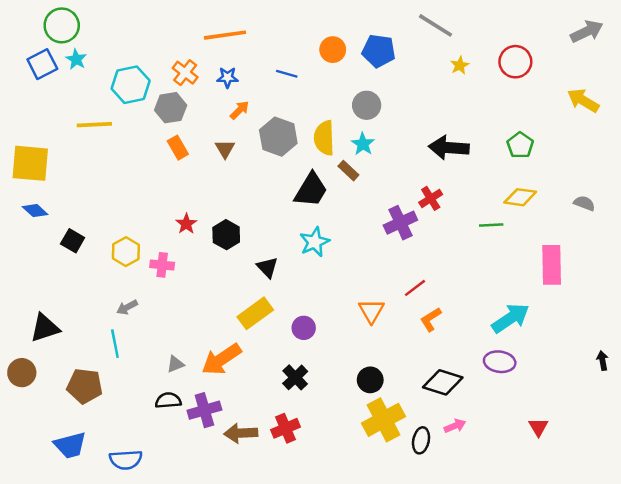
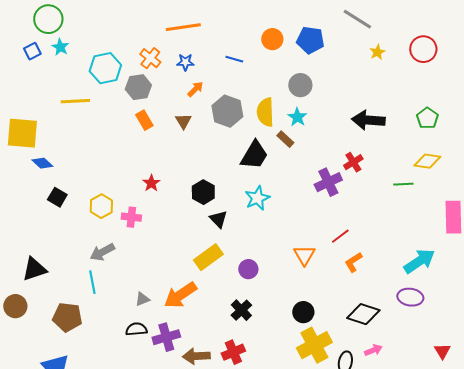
blue square: (42, 64) -> (32, 51), size x0.7
blue diamond: (35, 211) -> (42, 163), moved
black hexagon: (226, 235) -> (203, 192), moved
gray arrow: (127, 307) -> (102, 252), size x1.4

